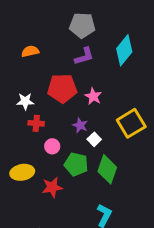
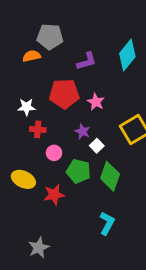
gray pentagon: (82, 25) -> (50, 37), moved
yellow ellipse: (22, 172) -> (23, 179), turned 35

